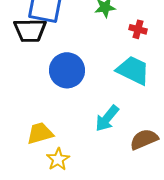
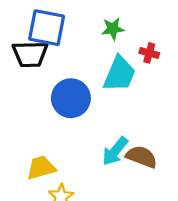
cyan trapezoid: (133, 70) -> (119, 74), moved, turned 87
brown semicircle: (144, 139) -> (142, 157), moved, turned 44

